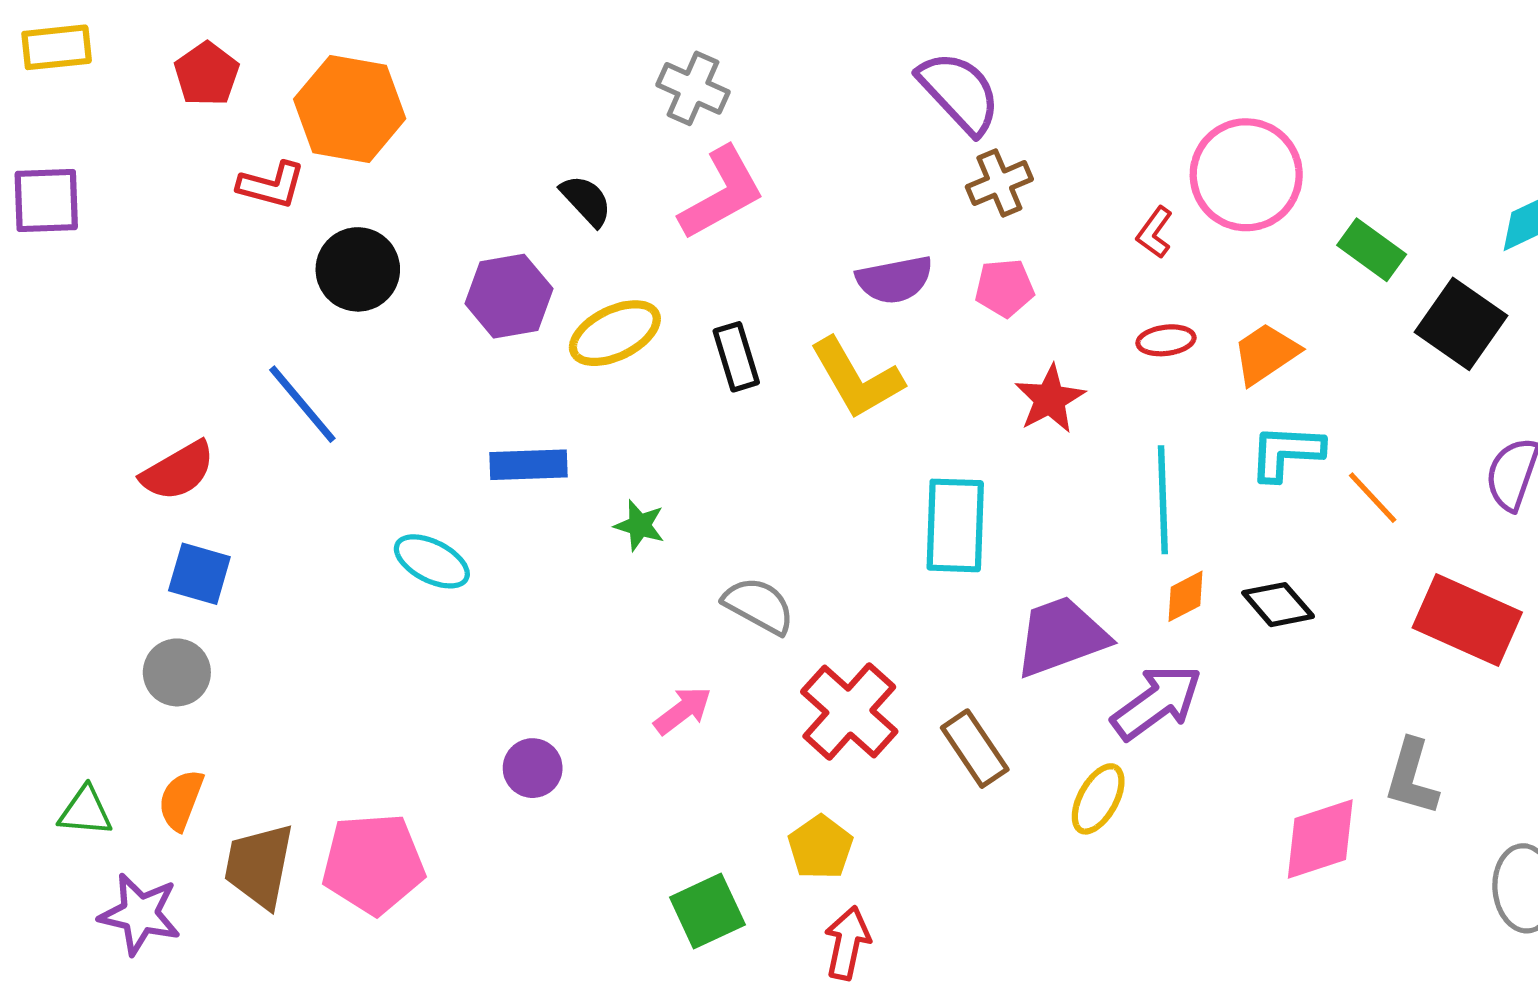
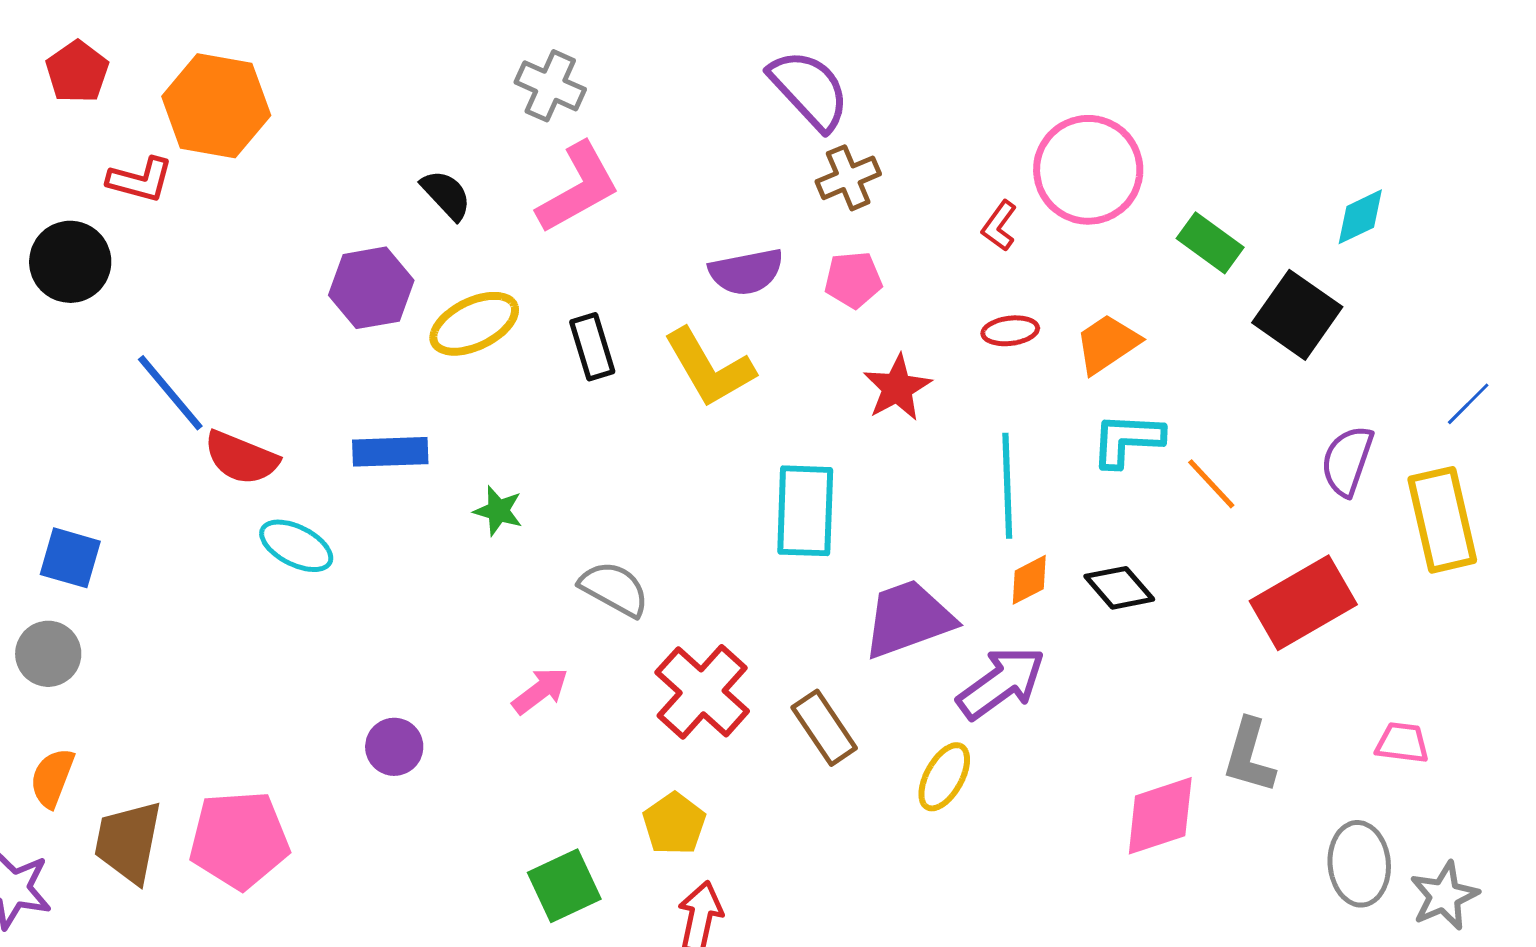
black circle: (358, 269) -> (70, 262), moved
red semicircle: (178, 471) -> (241, 458), moved, turned 52
red rectangle: (1467, 620) -> (1303, 603), turned -54

